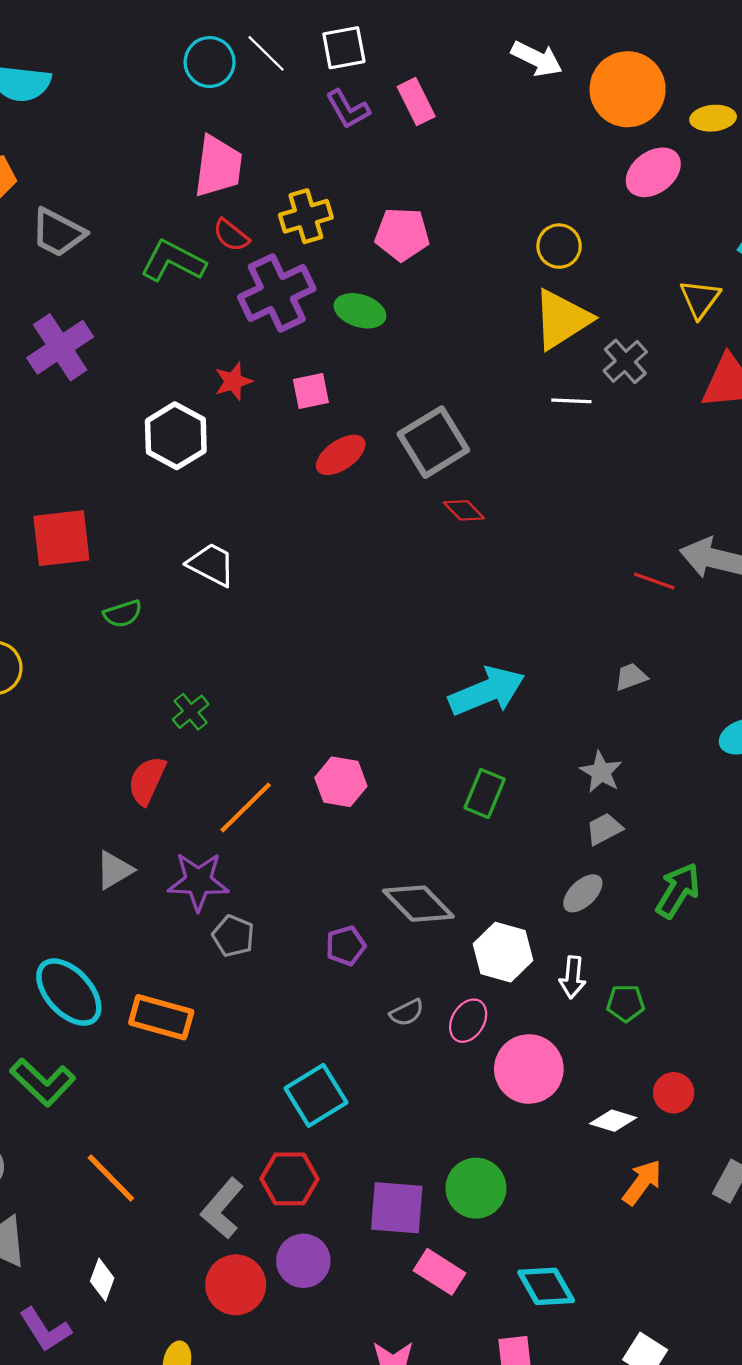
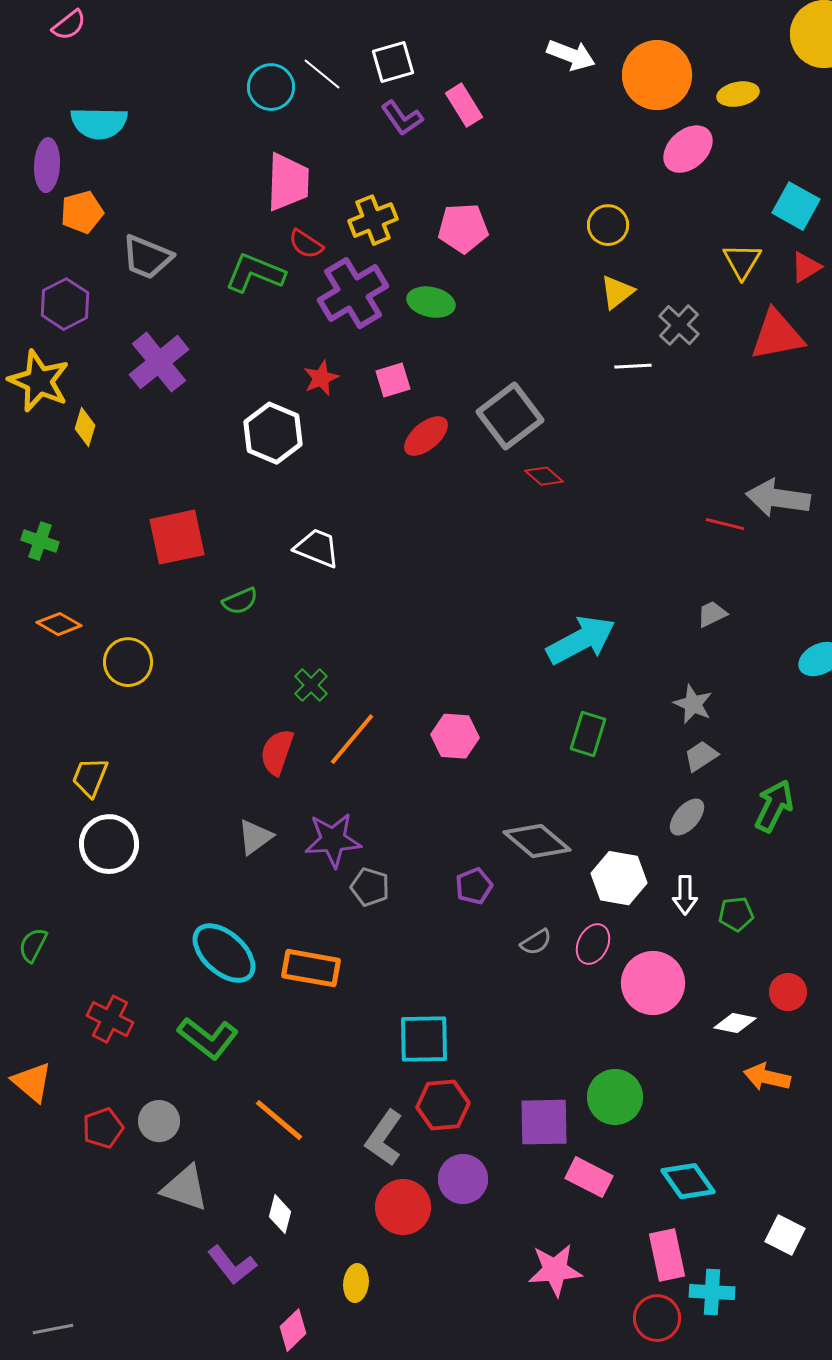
yellow triangle: (562, 319) -> (617, 292), size x0.6
orange line: (246, 807) -> (352, 739), moved
cyan square: (316, 1095) -> (424, 1039), moved, turned 36
orange arrow: (642, 1182) -> (767, 1077), turned -108

